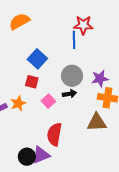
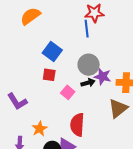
purple star: (100, 79) -> (103, 77), moved, turned 30
orange star: (18, 103) -> (40, 129), moved
brown triangle: (97, 122) -> (118, 108), turned -30

